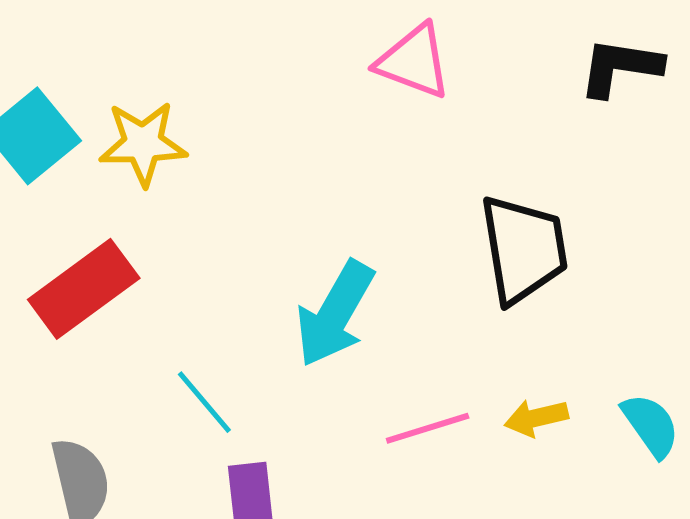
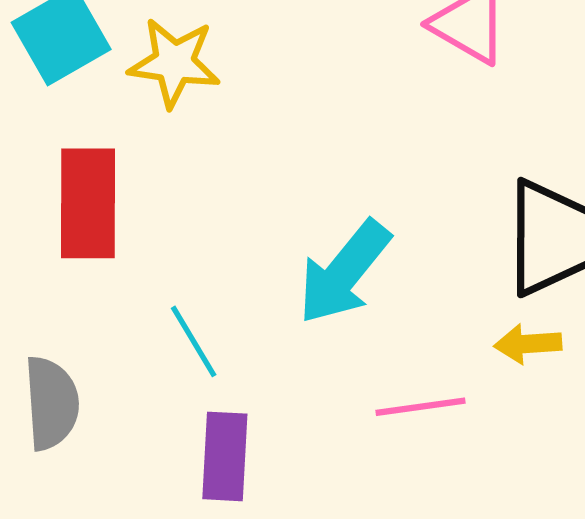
red rectangle: (84, 289) -> (88, 203), turned -63
yellow arrow: (536, 418) -> (528, 344), moved

